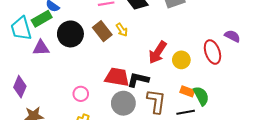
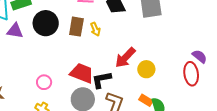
brown rectangle: (102, 31) -> (76, 27), turned 36
red ellipse: (212, 52) -> (191, 74), moved
black L-shape: (138, 80) -> (101, 80), turned -35

